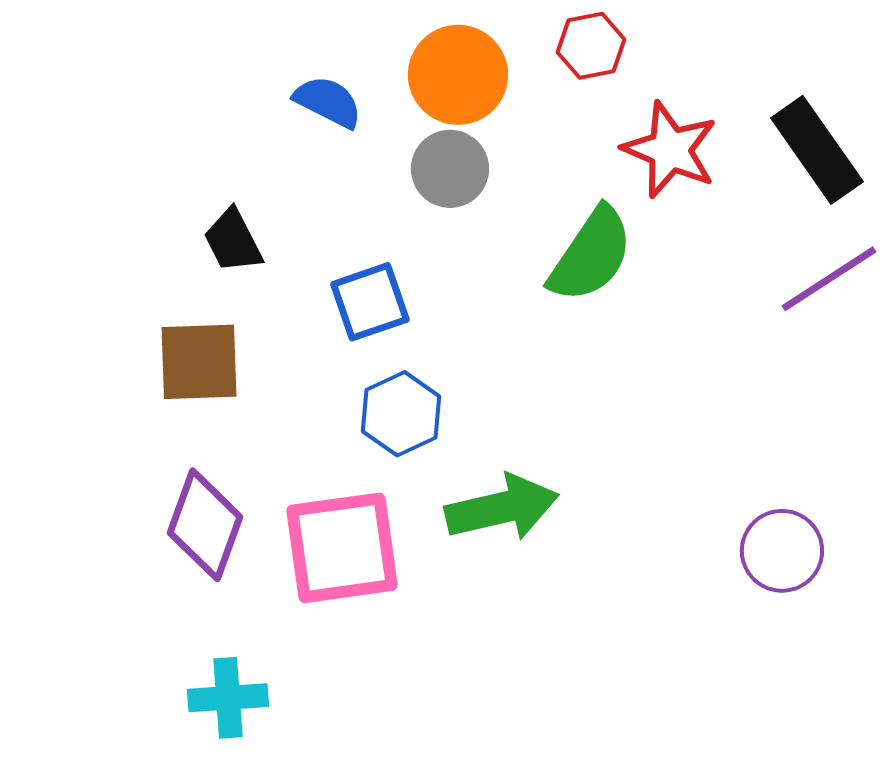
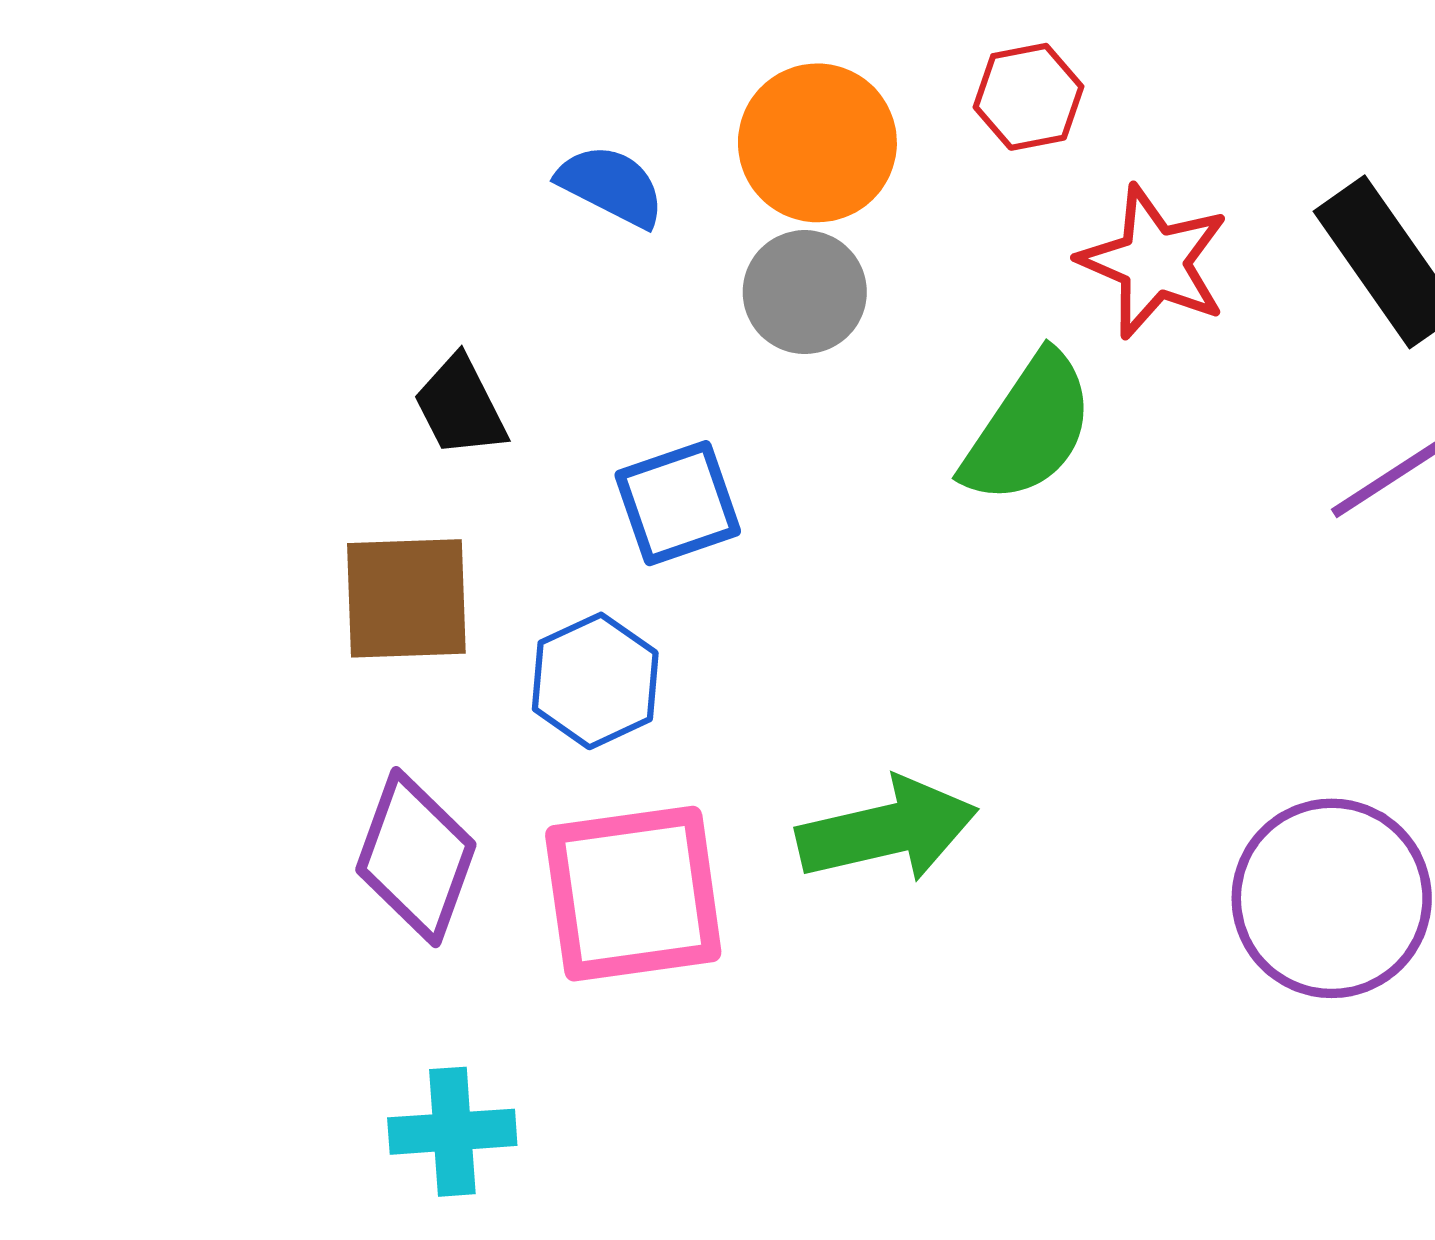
blue hexagon: (401, 414) -> (595, 681), moved
purple circle: (782, 551) -> (1332, 898), size x1.5

